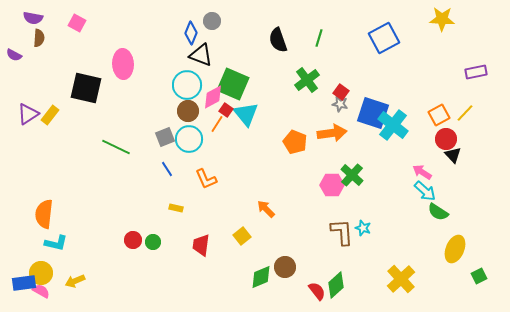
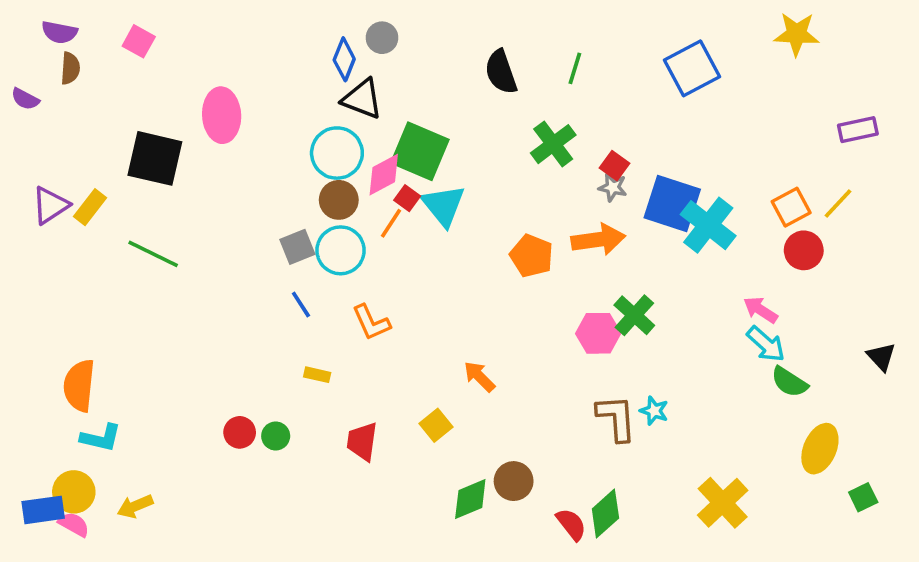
green line: (116, 147) -> (153, 254), moved
black triangle: (453, 155) -> (881, 357), moved

